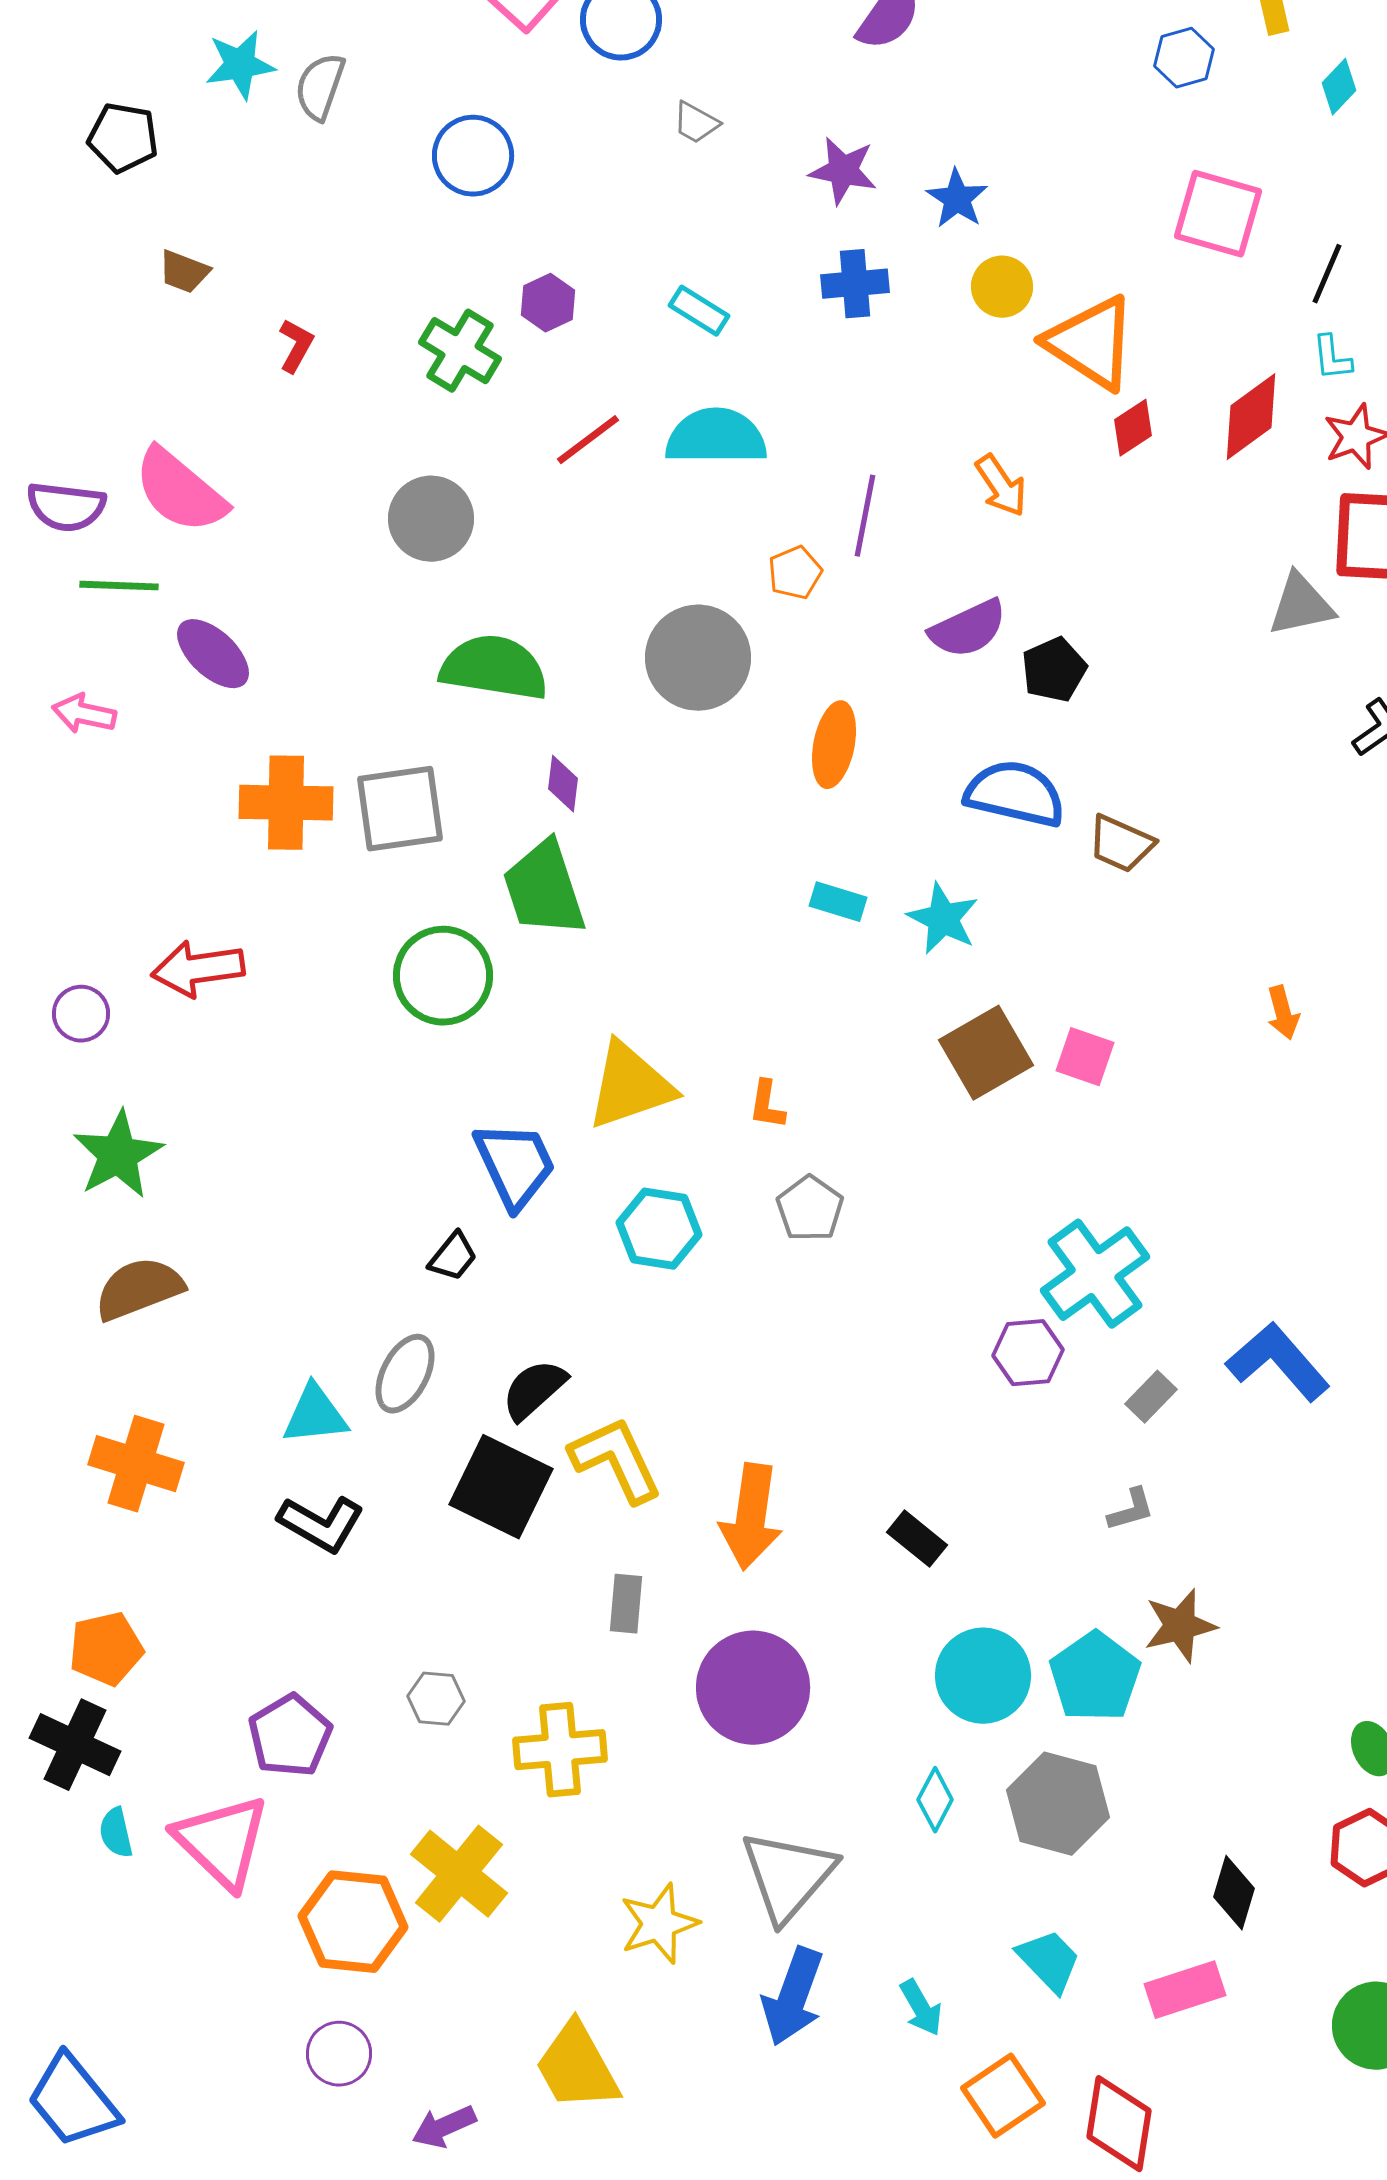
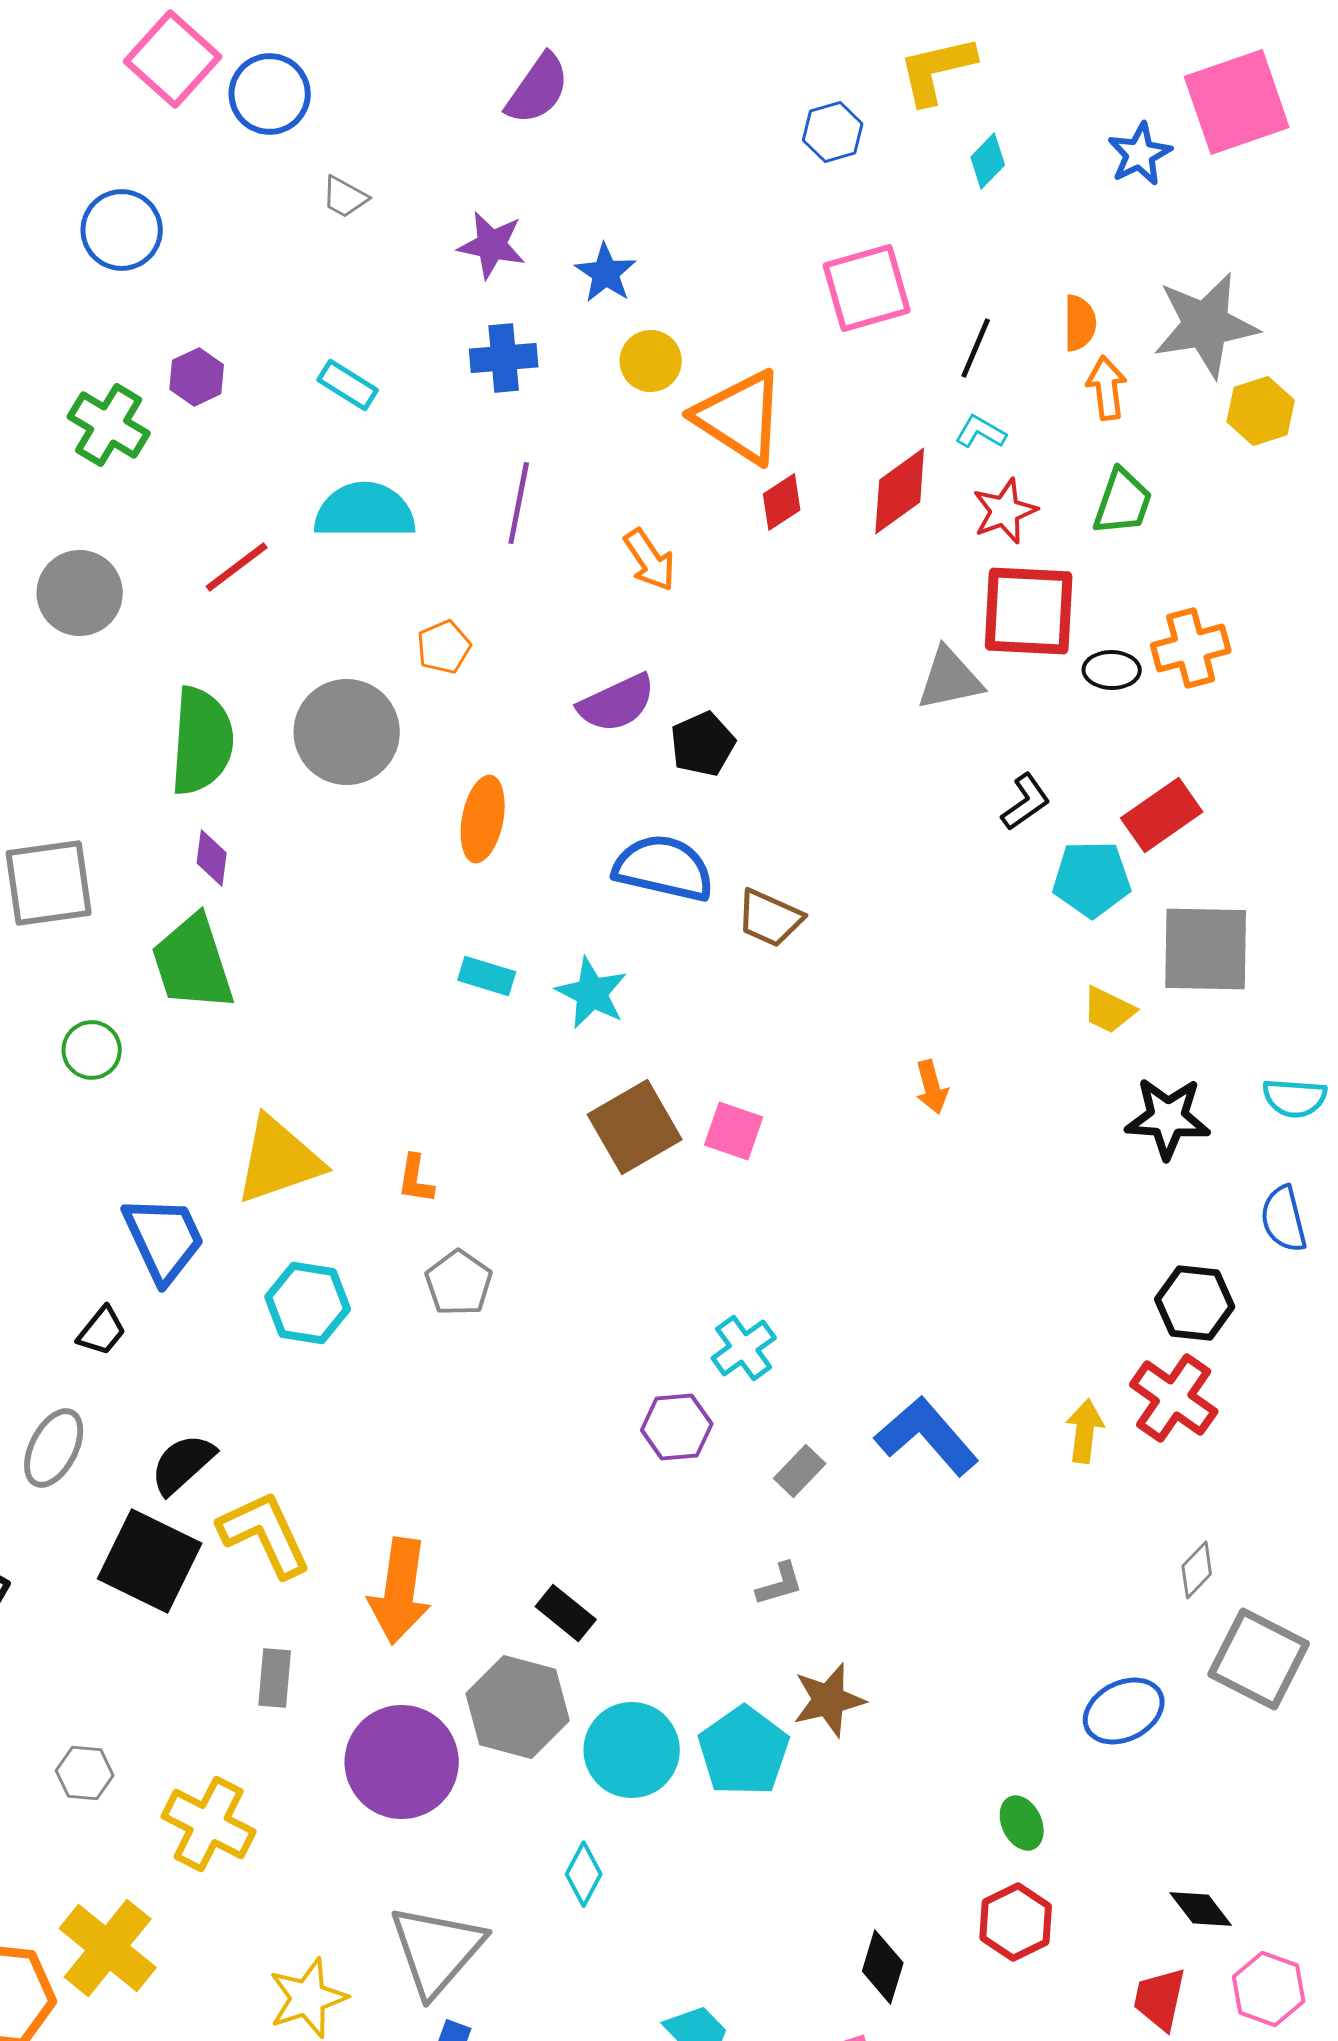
pink square: (1218, 214) -> (867, 288), turned -32
cyan L-shape: (1332, 358) -> (981, 432), turned 126
red line: (588, 440) -> (237, 567), moved
purple line: (865, 516) -> (519, 503), moved
green semicircle: (494, 668) -> (202, 741), moved, turned 85
green circle: (443, 976) -> (92, 1050), size x0.6
cyan cross: (1095, 1274) -> (744, 1348), size x0.6
yellow cross: (560, 1750) -> (209, 1824), turned 32
gray hexagon: (1058, 1804) -> (518, 1707), moved

